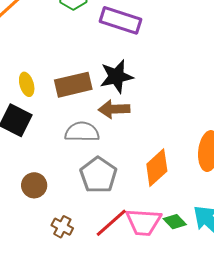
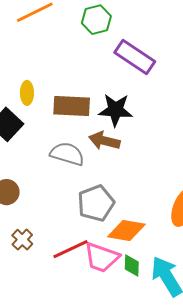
orange diamond: (157, 168) -> (126, 230), moved, turned 36
gray pentagon: (98, 175) -> (96, 203), moved
green diamond: (175, 222) -> (132, 266), turned 30

